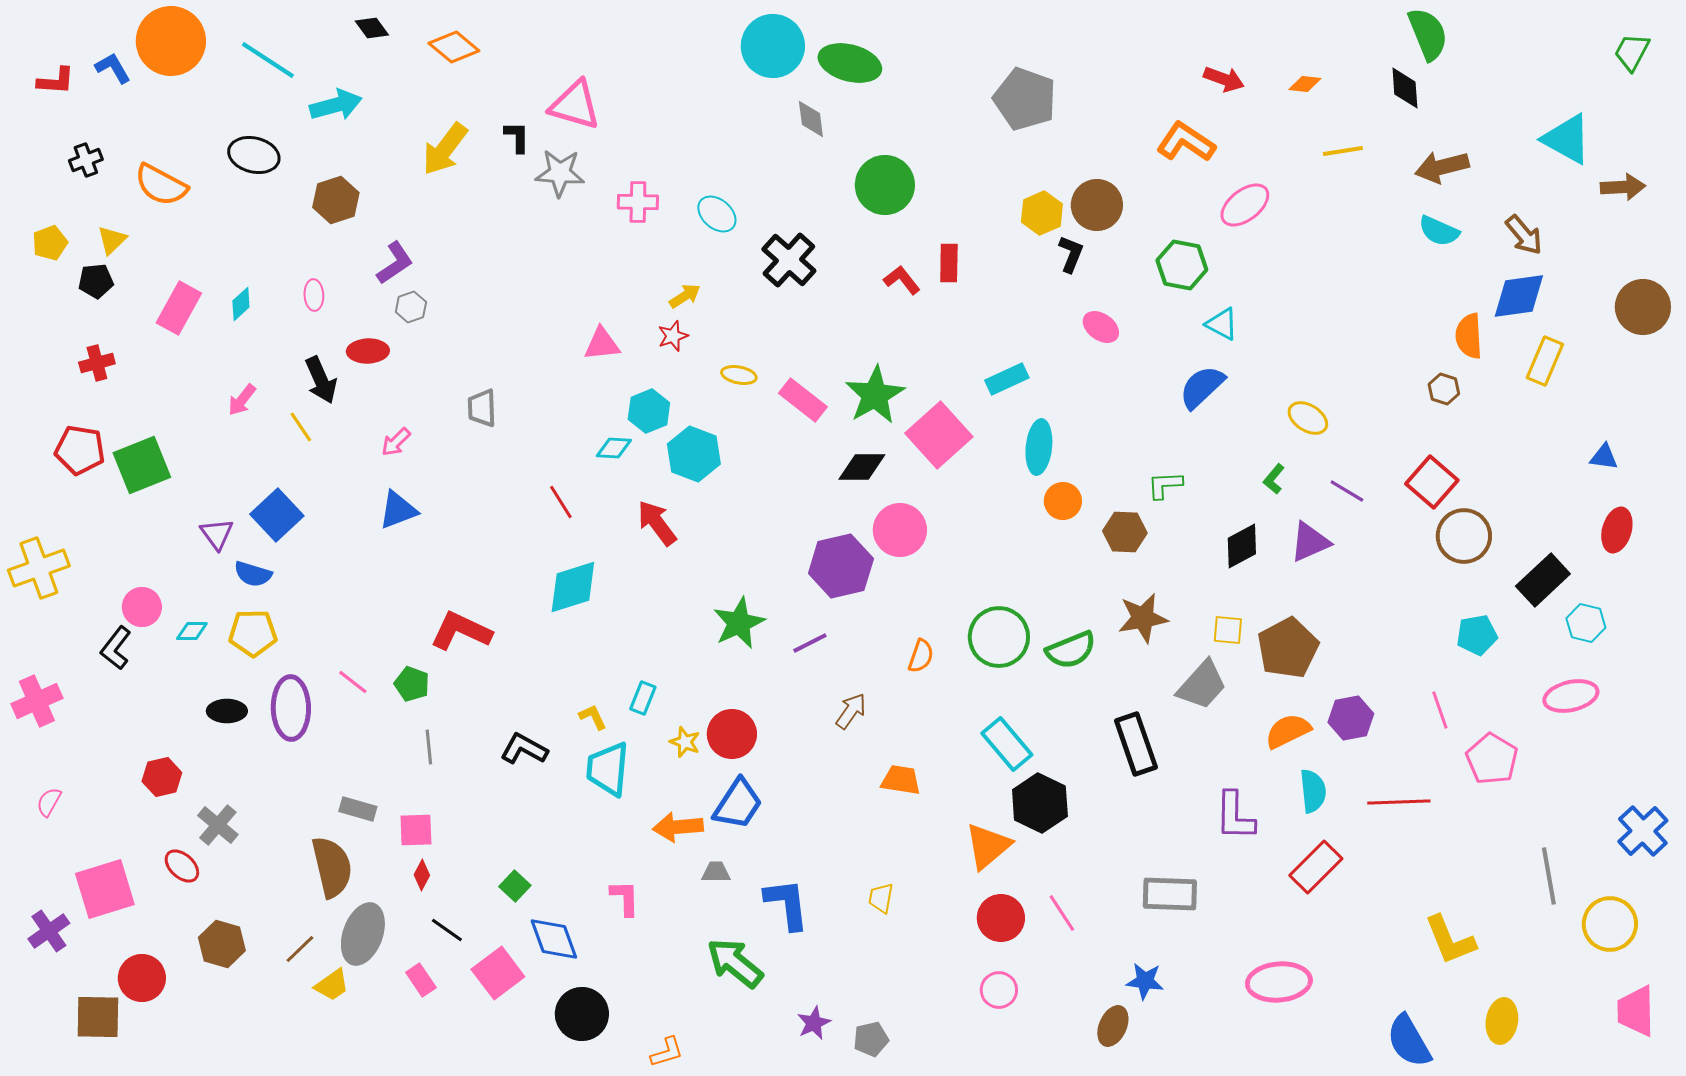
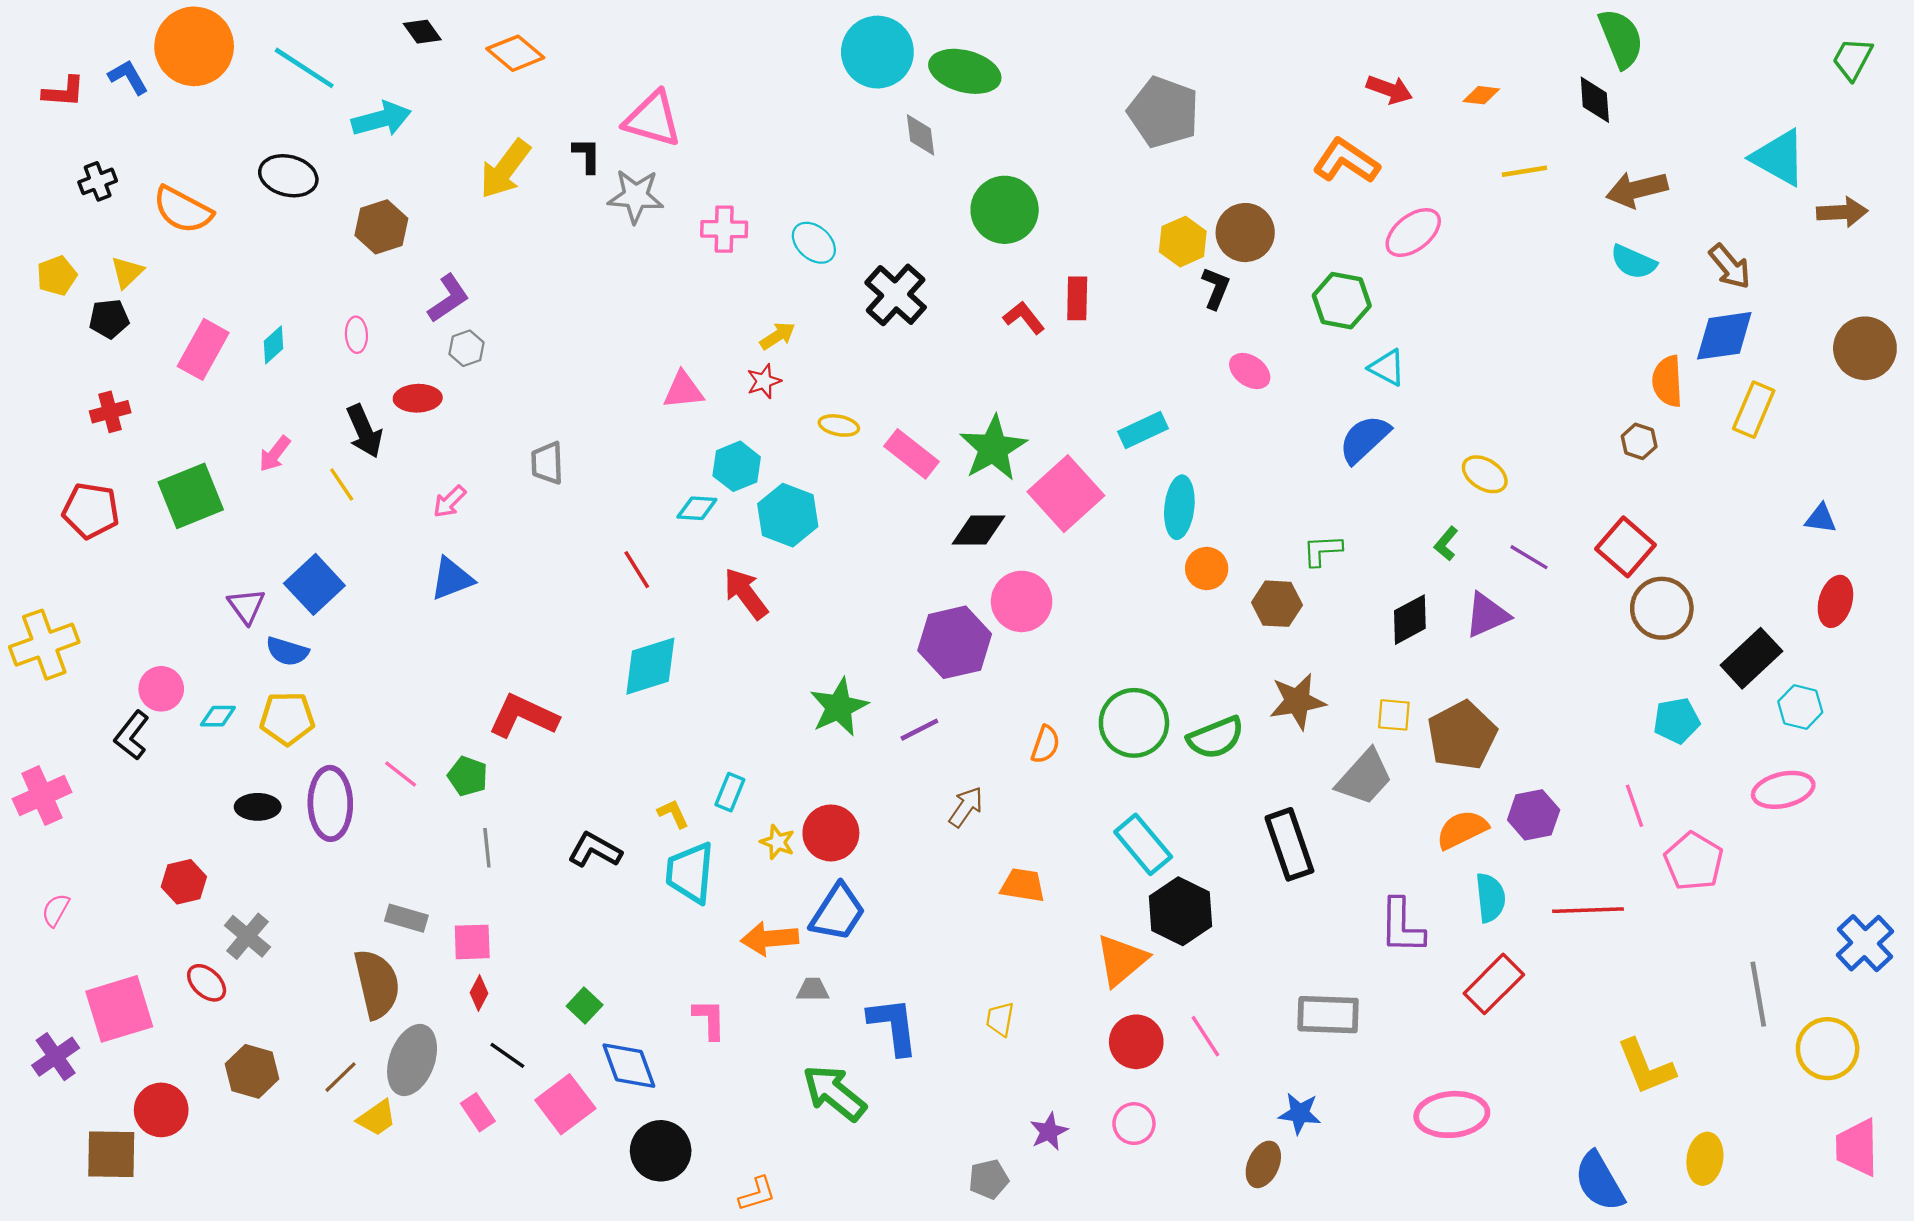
green square: (142, 465) -> (191, 496), moved
purple star: (814, 1023) -> (1049, 1132), moved

